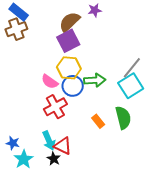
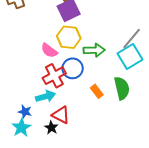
blue circle: (73, 86) -> (73, 68), moved
cyan arrow: (49, 141) -> (45, 96), moved, turned -84
blue star: (13, 143) -> (25, 112), moved

